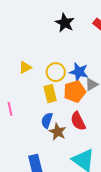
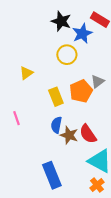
yellow circle: (56, 72) -> (67, 55), moved
blue star: (79, 72) -> (82, 34), moved, turned -30
red semicircle: (78, 121) -> (88, 134), moved

